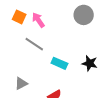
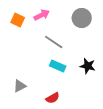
pink arrow: (38, 20) -> (42, 15), moved, turned 98
gray line: (34, 44) -> (54, 42), moved

